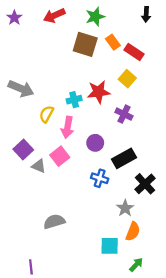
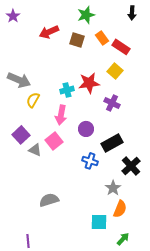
red arrow: (54, 16) -> (49, 32), moved
brown square: (85, 44) -> (77, 40), size x0.7
yellow semicircle: (46, 114) -> (33, 100), moved

